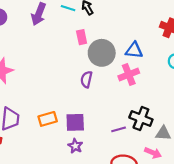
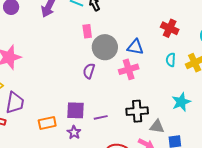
black cross: (141, 118) -> (137, 111), turned -30
orange rectangle: (48, 119) -> (47, 123), moved
purple line: (119, 129) -> (101, 117), moved

